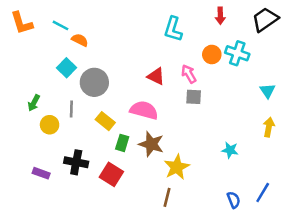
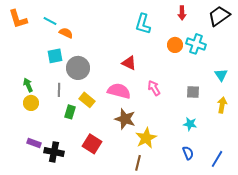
cyan square: (67, 68) -> (55, 56), turned 35
pink arrow: (189, 74) -> (154, 88), moved
gray square: (194, 97) -> (193, 92), moved
green arrow: (34, 103) -> (28, 85), turned 128
yellow circle: (50, 125) -> (31, 103), moved
green rectangle: (122, 143) -> (70, 112), moved
black cross: (76, 162) -> (54, 152), moved
blue semicircle: (234, 200) -> (188, 153), moved

